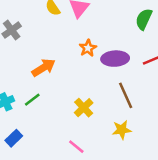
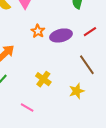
brown line: (126, 95) -> (87, 65), moved
pink line: (76, 147) -> (27, 108), moved

